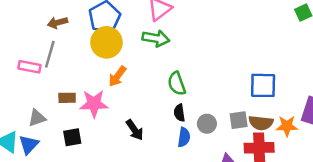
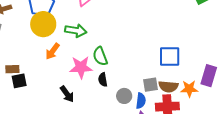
green arrow: (156, 38) -> (76, 31), moved
pink star: (94, 104) -> (81, 67), moved
gray circle: (207, 124) -> (124, 96), moved
black square: (72, 137) -> (19, 81), moved
blue semicircle: (184, 137) -> (141, 101), moved

